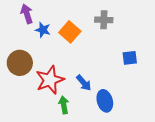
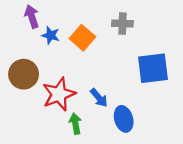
blue square: (130, 58) -> (153, 68), size x1.8

